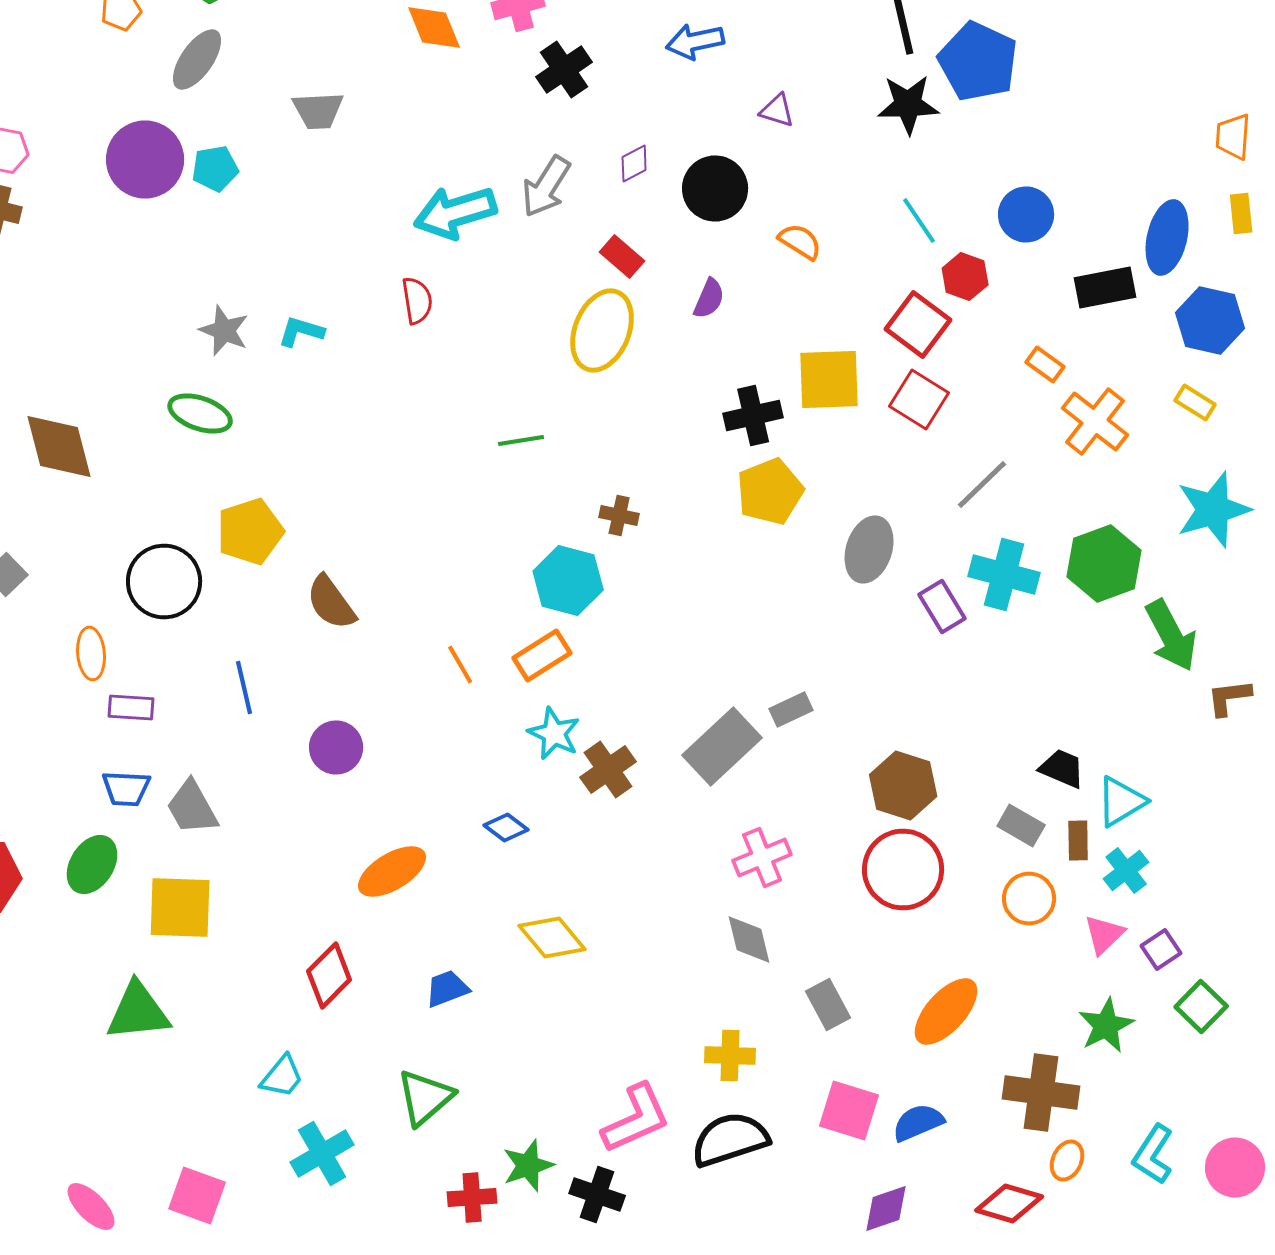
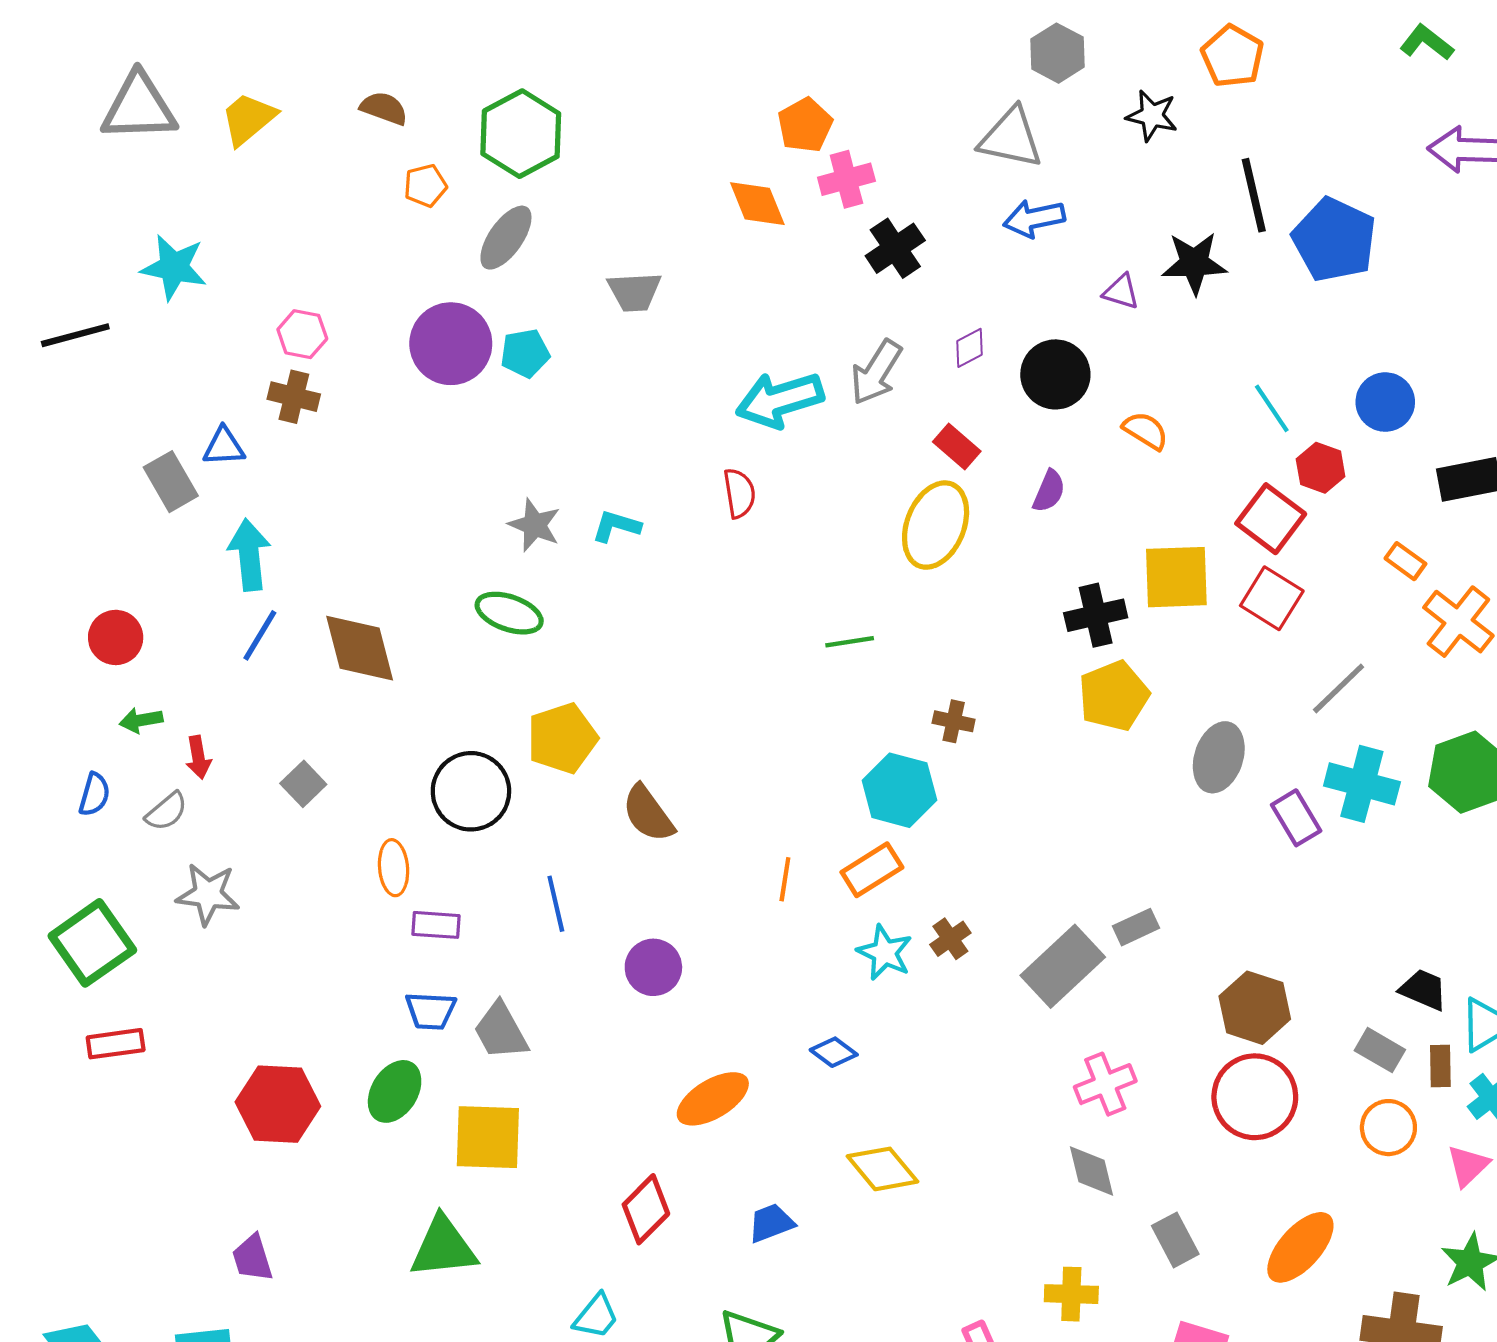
black star: (908, 104) -> (1194, 263), moved
orange line: (460, 664) -> (785, 879), turned 39
brown cross: (608, 770) -> (950, 939), moved, size x0.7

